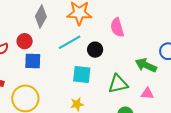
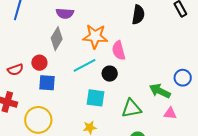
pink semicircle: (117, 27) -> (119, 50), moved
pink triangle: (147, 93) -> (170, 113), moved

